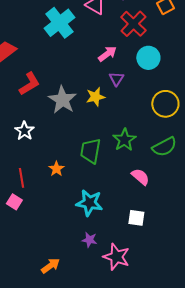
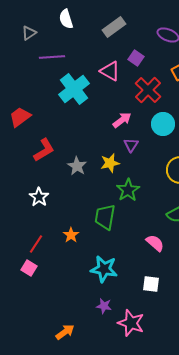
gray star: (62, 100) -> (77, 166), size x0.7
green star: (124, 140) -> (128, 190), moved
red line: (21, 178) -> (36, 244), turned 42

